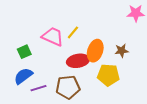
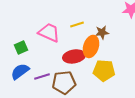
yellow line: (73, 32) -> (77, 24), moved, turned 32
brown star: (122, 51) -> (102, 32), moved
purple line: (38, 88) -> (42, 76), moved

